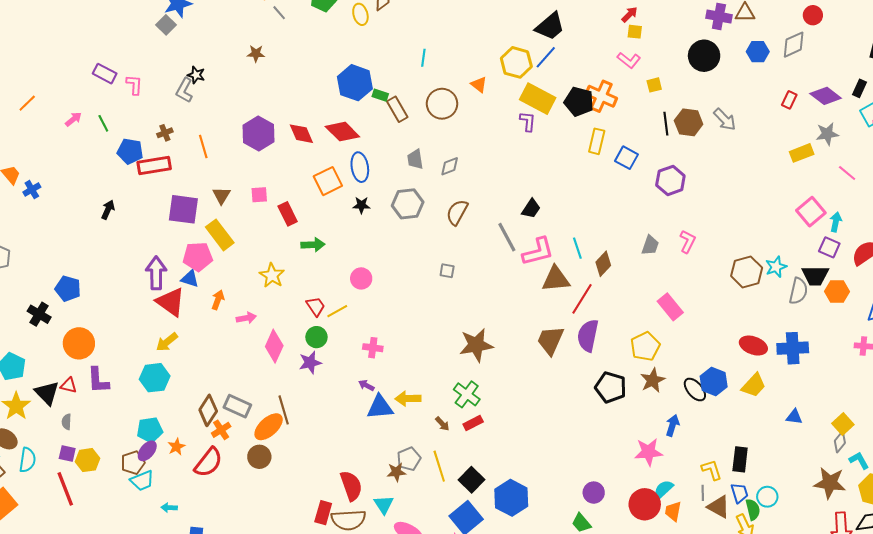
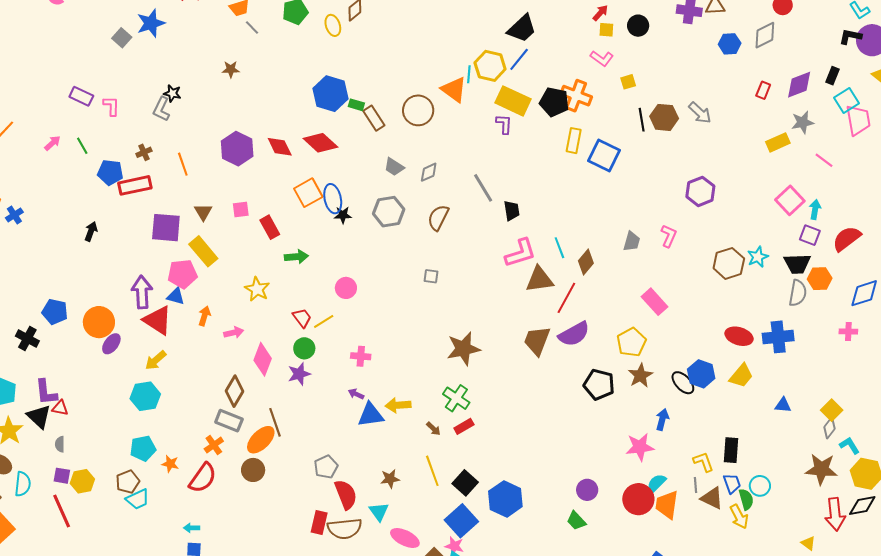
gray square: (166, 25) -> (122, 38), moved
black circle: (704, 56) -> (638, 26), moved, size x0.7
cyan line: (423, 58) -> (469, 74), moved
orange triangle: (479, 85) -> (454, 90), size x1.6
purple diamond: (826, 96) -> (799, 85), turned -56
blue square: (626, 158) -> (604, 155), size x1.4
gray trapezoid: (415, 159) -> (394, 167), turned -45
blue ellipse: (360, 167) -> (333, 199), moved
purple hexagon: (670, 180) -> (700, 191), moved
black trapezoid: (531, 209) -> (512, 211), turned -40
gray line: (507, 237) -> (483, 188), moved
gray semicircle: (798, 291) -> (798, 293), moved
purple semicircle: (588, 336) -> (574, 334), turned -128
orange circle: (79, 343) -> (99, 322), moved
purple L-shape: (98, 380) -> (46, 392), moved
brown diamond: (208, 410) -> (235, 391), moved
orange star: (176, 447) -> (170, 464), turned -30
purple ellipse: (147, 451) -> (111, 344), moved
gray pentagon: (409, 459) -> (326, 467), moved
cyan arrow: (169, 508) -> (192, 528), moved
orange trapezoid: (673, 511) -> (667, 505), size x1.4

